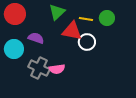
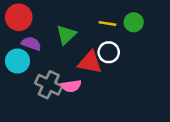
green triangle: (57, 12) -> (66, 35), moved
red triangle: (72, 31) -> (90, 62), moved
purple semicircle: (36, 38) -> (31, 44), moved

